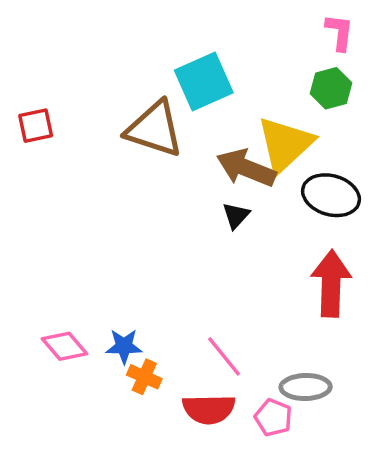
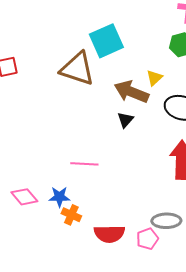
yellow triangle: (285, 144) -> (154, 78), size x0.5
pink line: (224, 356) -> (84, 164), moved, turned -48
pink pentagon: (273, 418) -> (147, 239), turned 30

